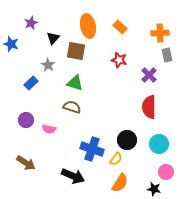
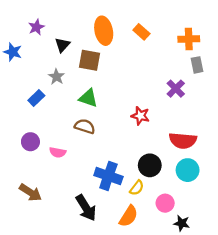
red star: (119, 60) -> (140, 116), moved
red semicircle: (149, 107) -> (183, 141), moved, turned -85
pink circle: (166, 172) -> (165, 203), moved
black arrow: (73, 176) -> (86, 208), turned 35
orange semicircle: (120, 183) -> (128, 216), moved

